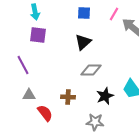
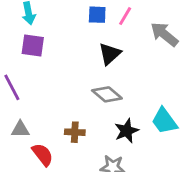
pink line: (114, 14) -> (125, 16), moved
black triangle: (83, 42) -> (110, 54), moved
gray diamond: (91, 70) -> (107, 94), turned 40

